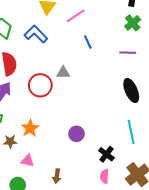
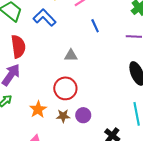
red circle: (40, 85) -> (65, 88), moved
brown star: (10, 142) -> (63, 116), moved

